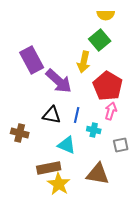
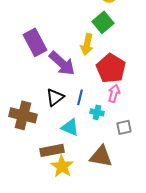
black triangle: (52, 115) -> (55, 97), turned -48
brown cross: (20, 133) -> (23, 115), size x1.5

